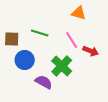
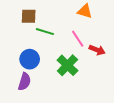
brown square: (12, 39) -> (29, 16), moved
purple semicircle: (44, 82) -> (25, 82), moved, turned 78

